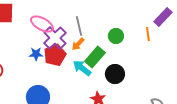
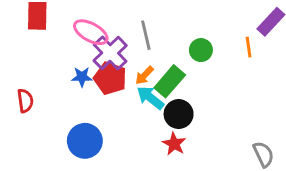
orange arrow: (78, 44) -> (144, 75), moved
red pentagon: (55, 55) -> (110, 78), turned -30
black circle: (115, 74) -> (179, 114), moved

